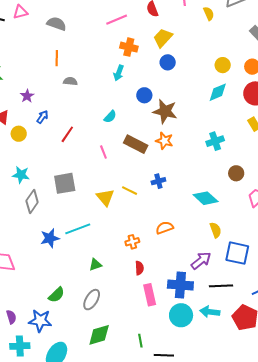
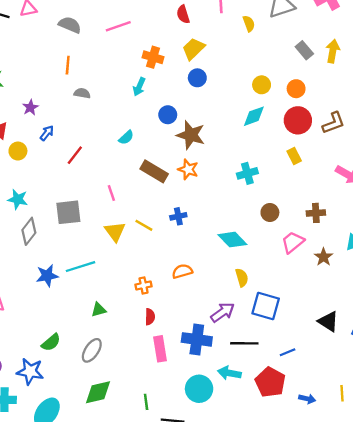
pink line: (117, 20) -> (118, 26), moved
pink line: (103, 152) -> (111, 193), moved
cyan circle: (181, 315) -> (199, 389), moved

